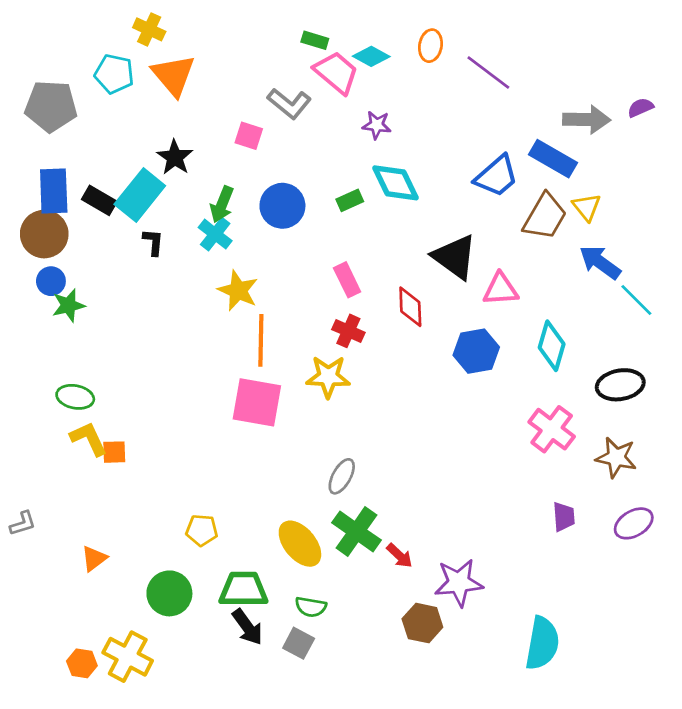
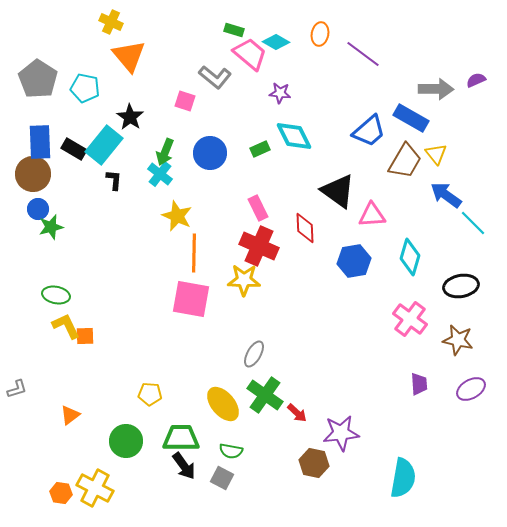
cyan pentagon: (114, 74) -> (85, 88), moved
gray pentagon: (51, 106) -> (38, 79), turned 30
red cross: (348, 331) -> (259, 246), size x1.6

